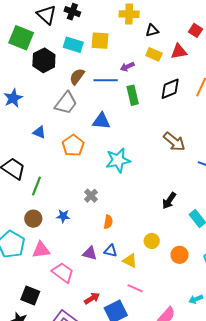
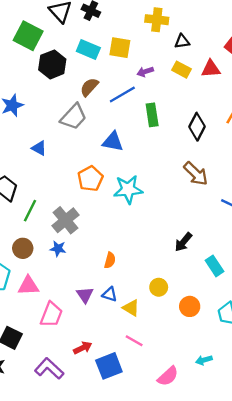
purple arrow: (127, 67) -> (145, 72), moved
blue line: (106, 80) -> (122, 94), turned -35
black diamond: (170, 89) -> (197, 127), moved, turned -45
orange pentagon: (73, 145) -> (90, 179), moved
gray cross: (91, 196) -> (65, 220), moved, size x1.6
purple triangle: (90, 253) -> (85, 295), turned 35
pink trapezoid: (63, 273) -> (51, 315), turned 70

